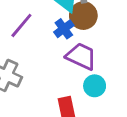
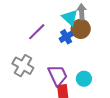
purple trapezoid: (81, 56) -> (58, 75), moved, turned 35

